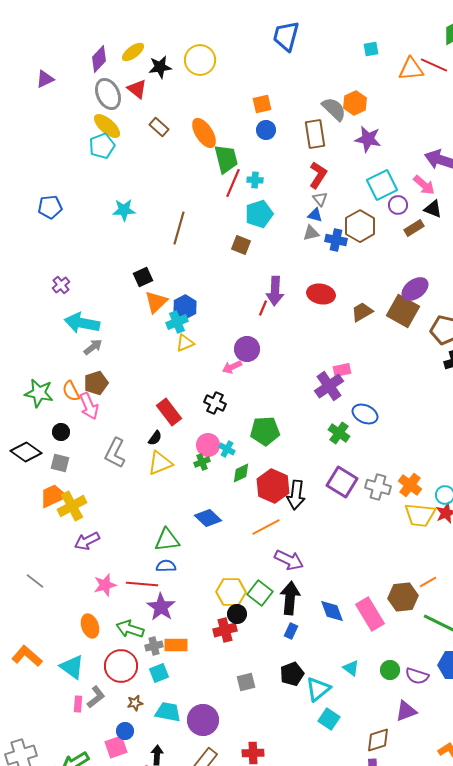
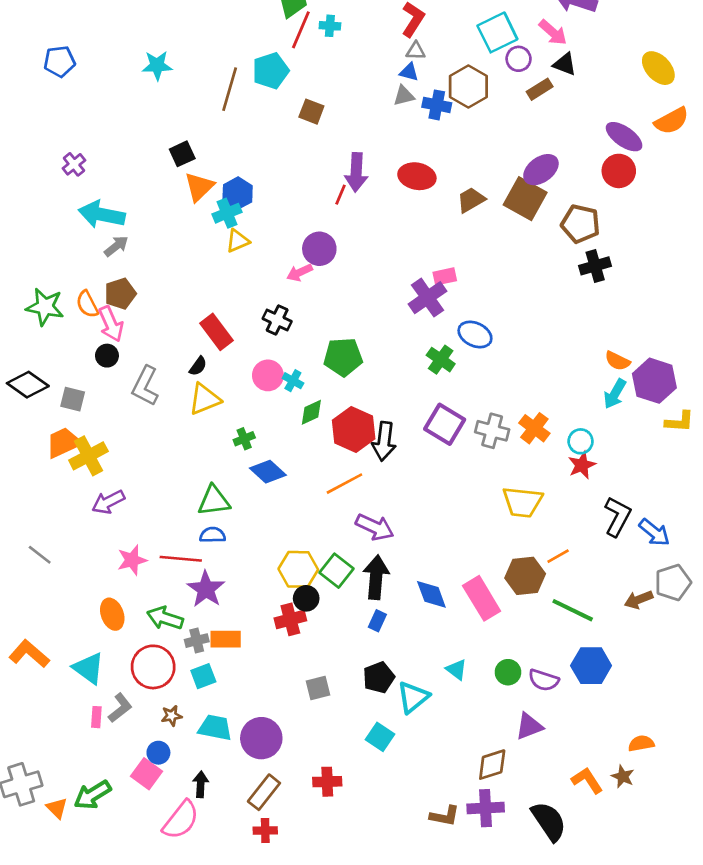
gray triangle: (320, 199) -> (416, 51), turned -49
cyan pentagon: (259, 214) -> (271, 71), moved
black circle: (61, 432) -> (107, 356), moved
green cross: (202, 462) -> (244, 439), moved
yellow trapezoid: (420, 515) -> (522, 502), moved
cyan square: (329, 719) -> (380, 737), moved
pink square: (116, 747) -> (147, 774), turned -35

